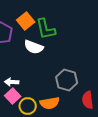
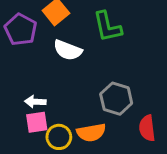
green L-shape: (46, 29) -> (107, 27), moved
pink square: (13, 96) -> (37, 122), turned 35

